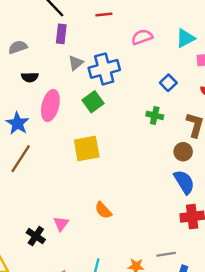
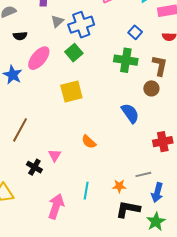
pink ellipse: (50, 106) -> (39, 58), turned 30
green cross: (155, 115) -> (126, 60), size x1.6
brown line: (21, 159) -> (20, 130), moved
blue semicircle: (184, 182) -> (130, 113), moved

